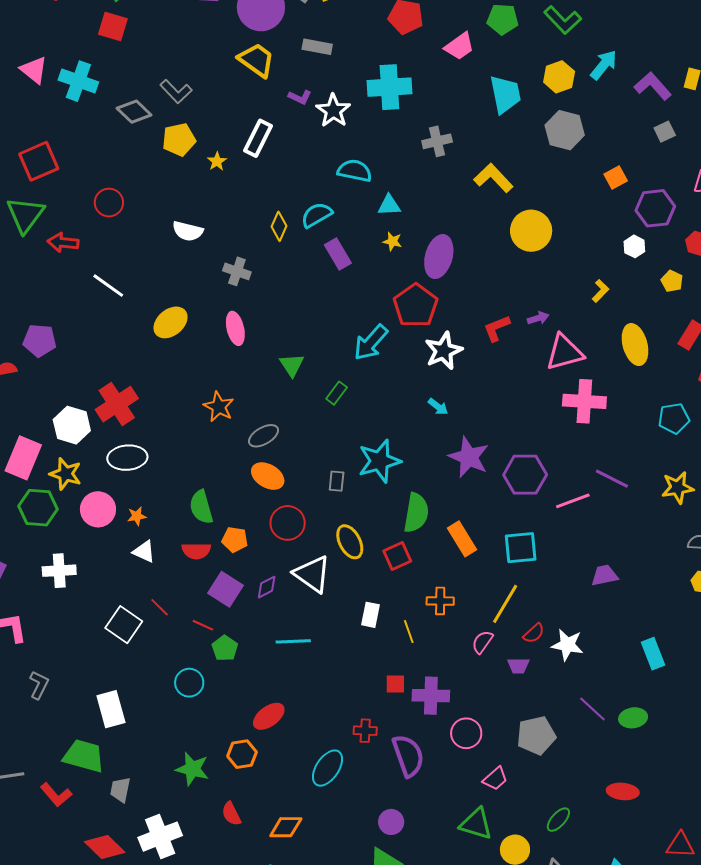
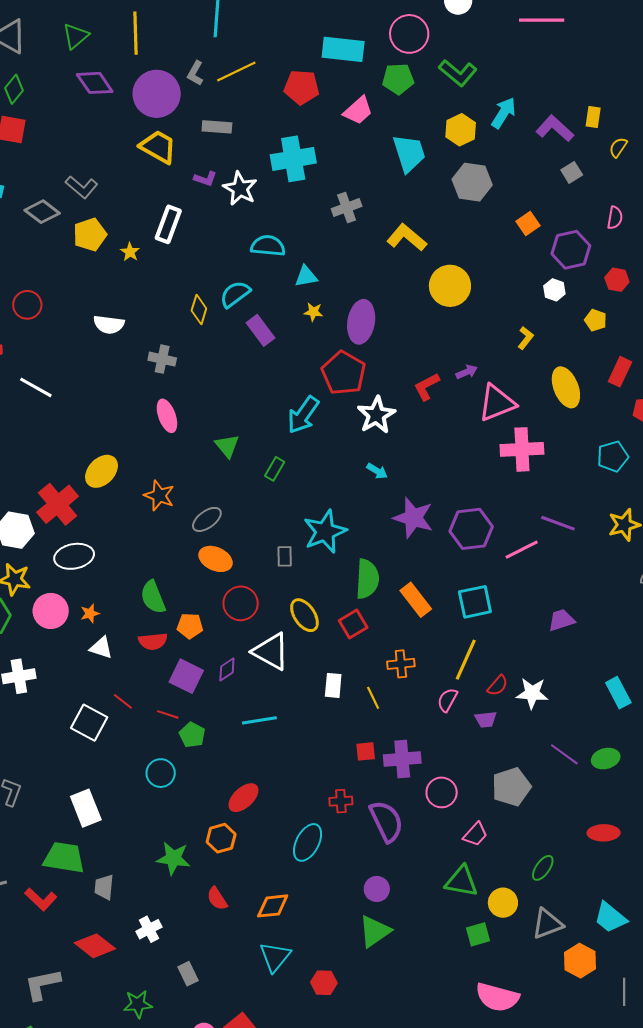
yellow ellipse: (171, 322) -> (101, 471), moved
white cross: (160, 837) -> (149, 929), size x0.6

